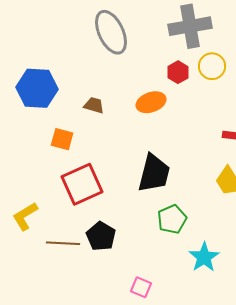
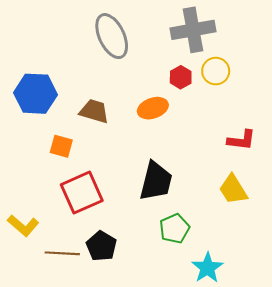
brown trapezoid: (94, 105) -> (94, 111), size x1.4
yellow L-shape: (25, 216) -> (23, 226), turned -108

